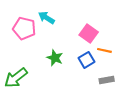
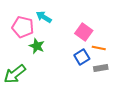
green star: (55, 58) -> (37, 46), moved
gray rectangle: (107, 80) -> (101, 68), moved

